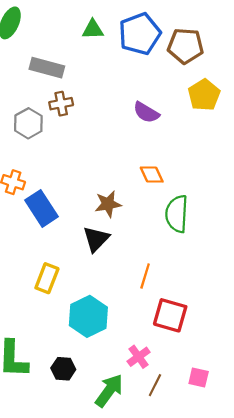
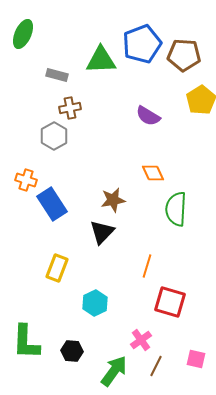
green triangle: (93, 29) -> (101, 60), moved, size x1.5
gray rectangle: (47, 68) -> (57, 75), size x0.7
gray hexagon: (28, 123) -> (54, 136), moved
cyan hexagon: (88, 316) -> (95, 303), size x0.7

